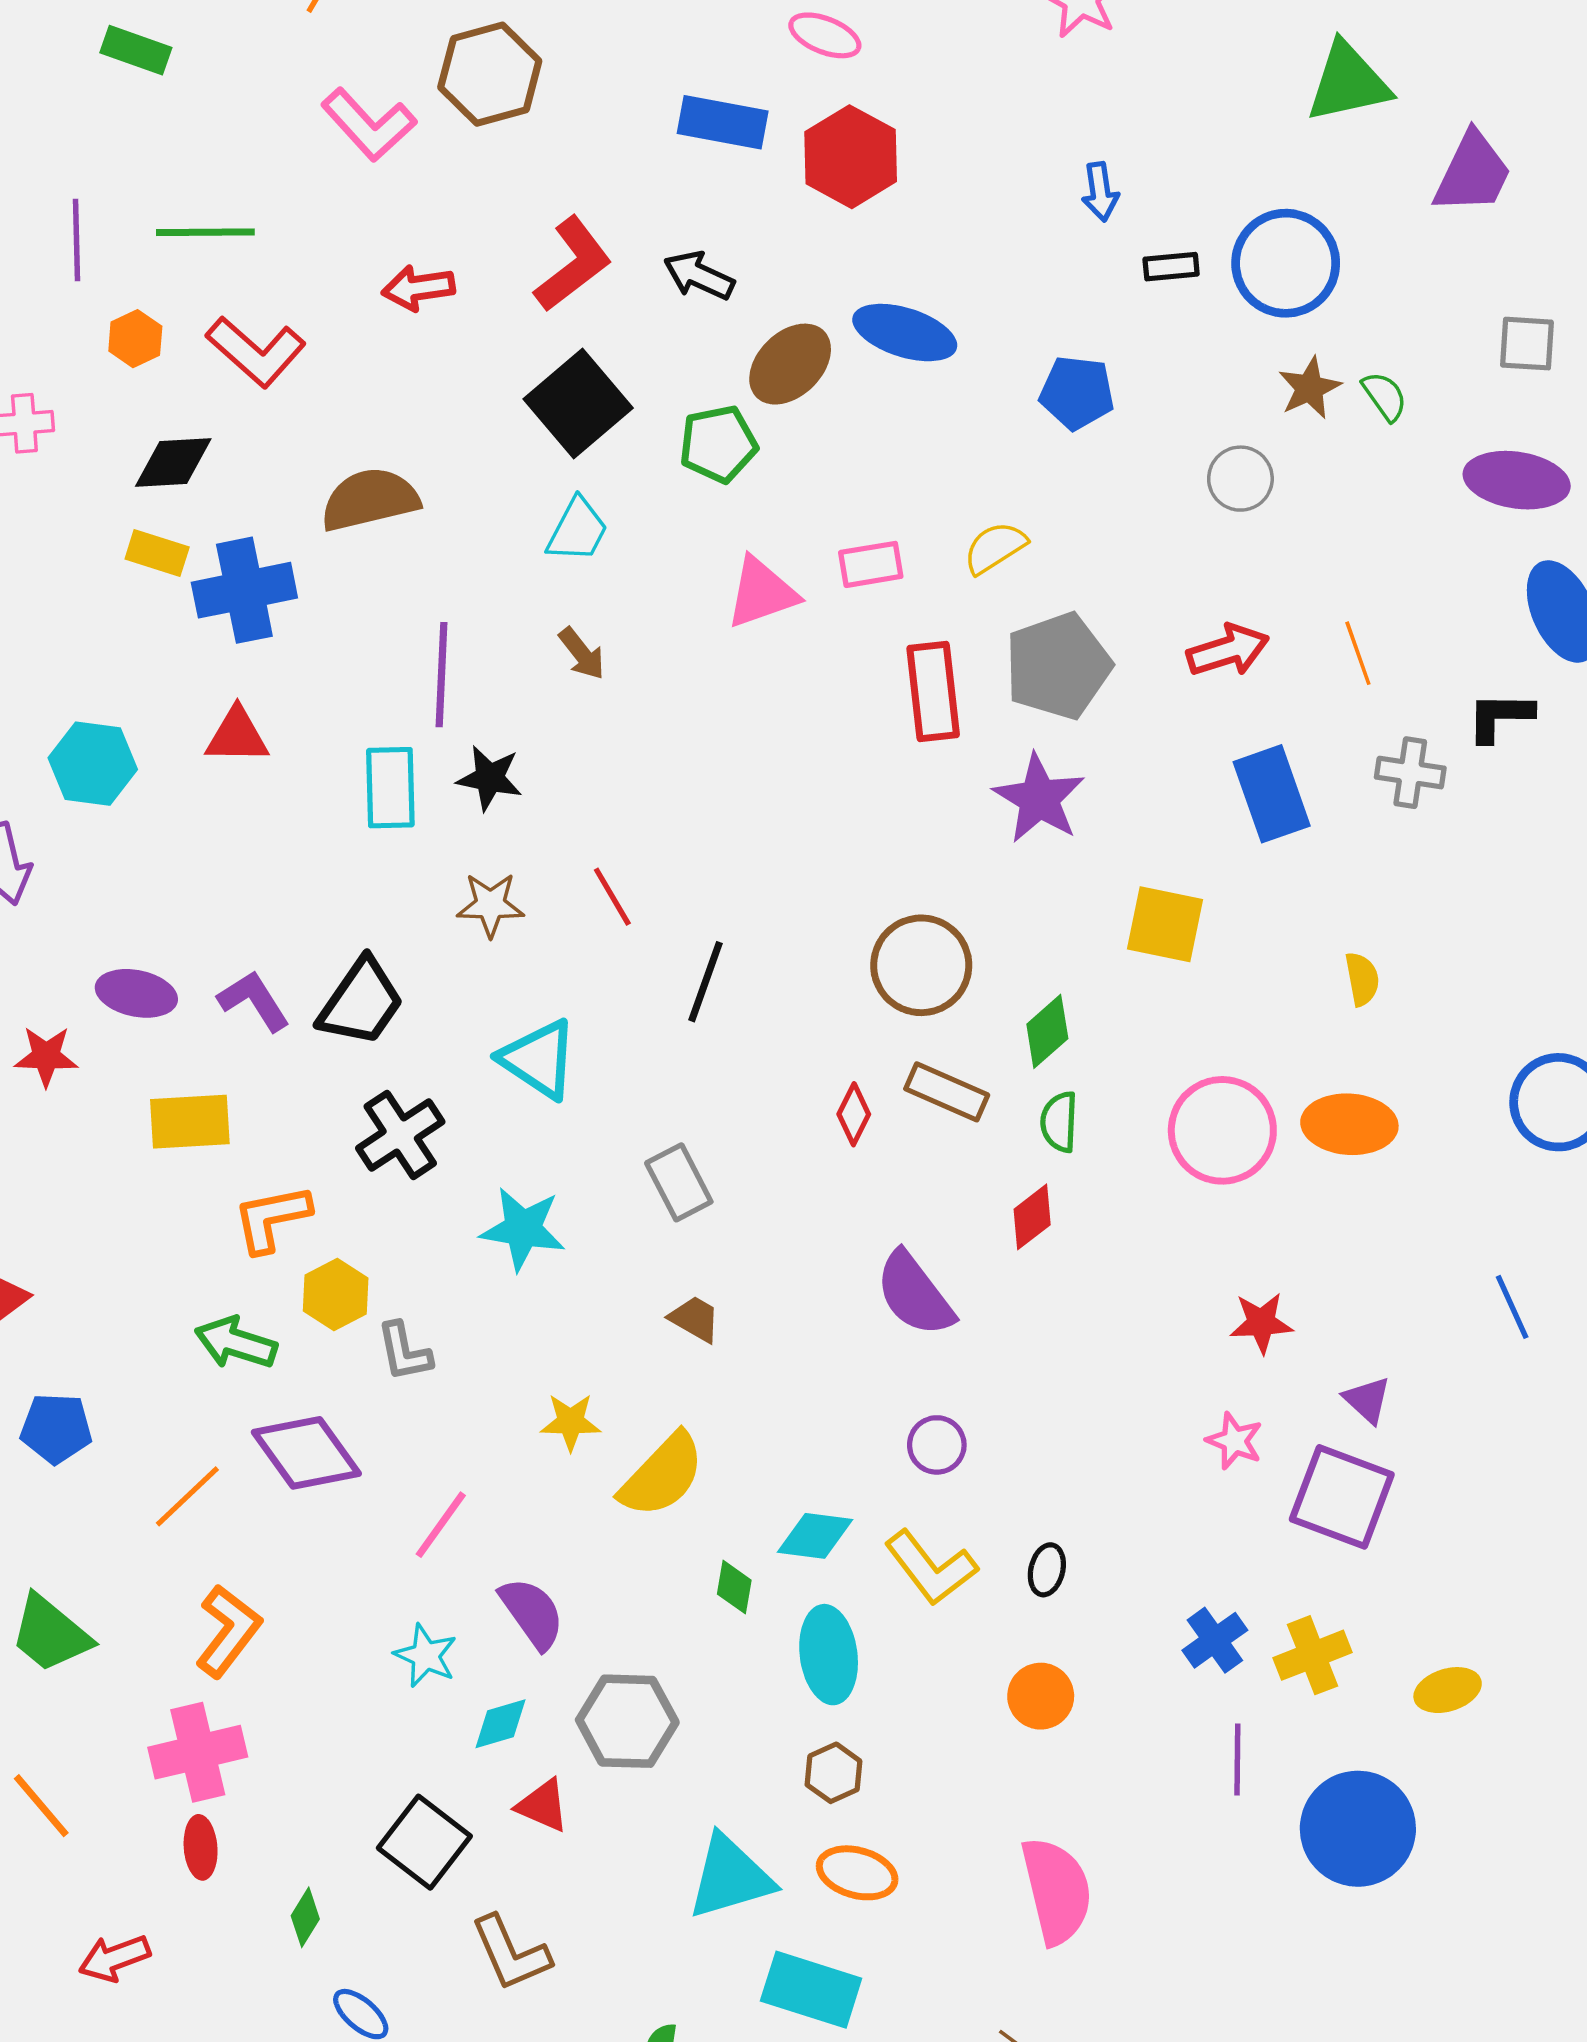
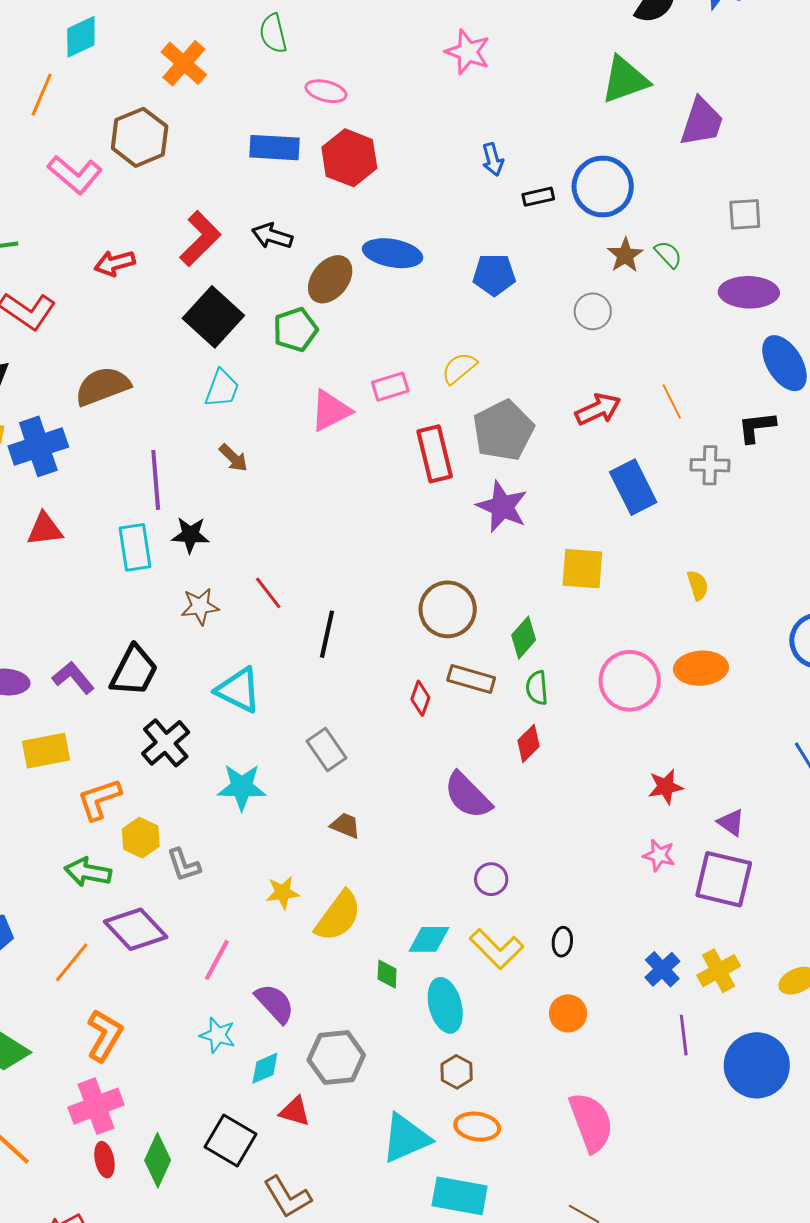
green diamond: (305, 1917) -> (158, 1160), moved, size x1.6

